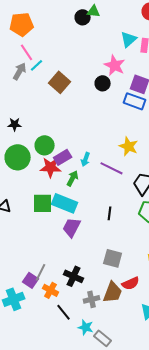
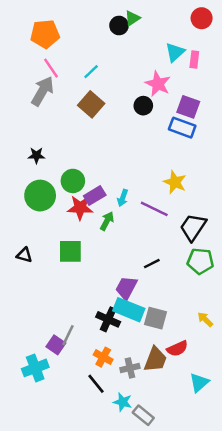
green triangle: (94, 11) -> (132, 18), turned -40
cyan line: (37, 65) -> (91, 72), moved
gray arrow: (20, 71) -> (43, 91), size x1.4
cyan rectangle: (65, 203) -> (129, 310), moved
black line: (110, 213) -> (152, 264), turned 56
purple trapezoid: (72, 227) -> (126, 288), moved
black cross: (74, 276) -> (108, 319), moved
orange cross: (51, 290) -> (103, 357), moved

